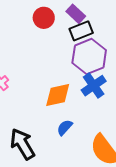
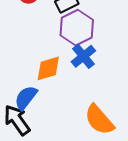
blue semicircle: (65, 127) -> (26, 98), moved, size x1.5

